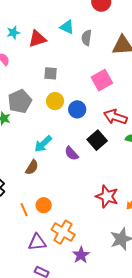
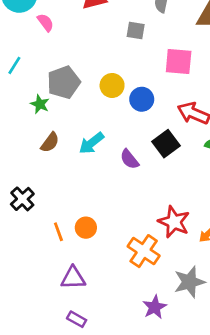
gray square: (51, 73) -> (136, 30), moved
pink square: (102, 80) -> (179, 62), turned 30
brown semicircle: (32, 167) -> (50, 142), moved
orange cross: (63, 232) -> (144, 251), moved
purple star: (81, 255) -> (155, 307), moved

